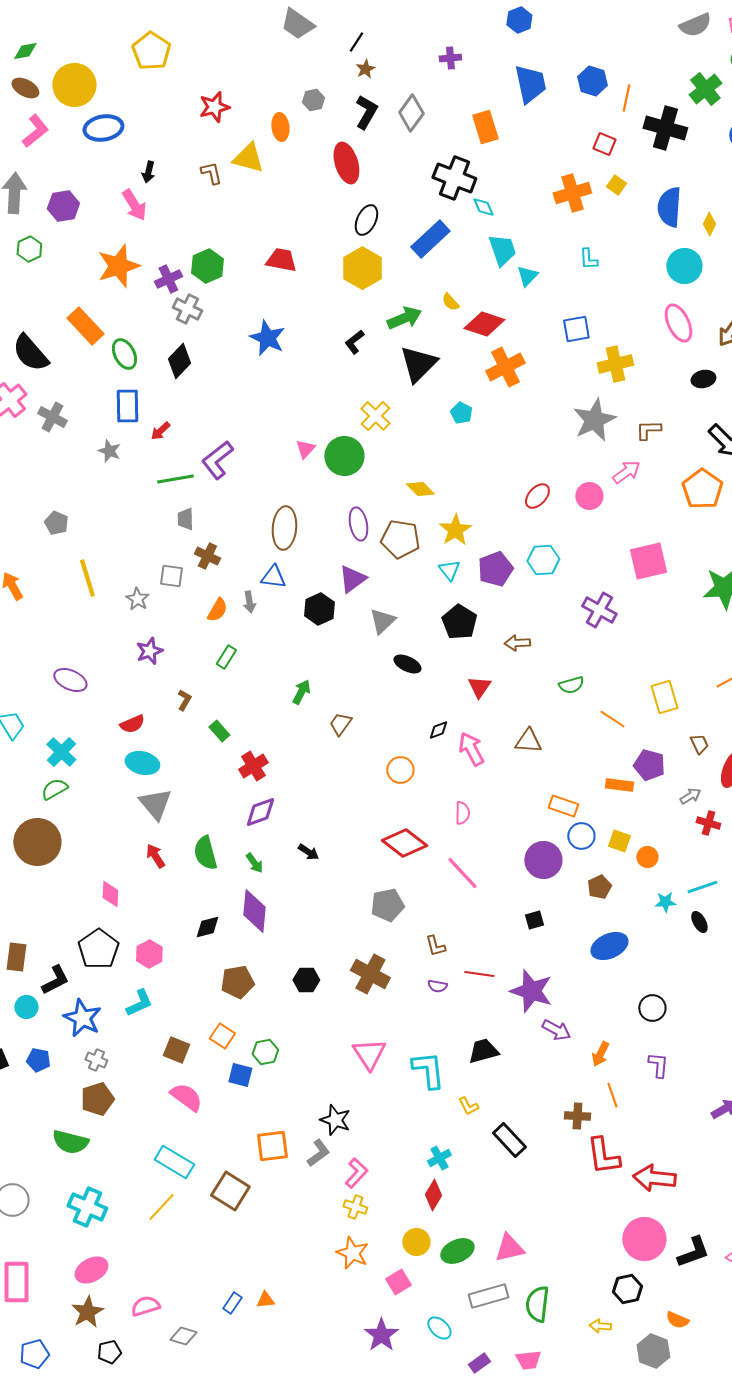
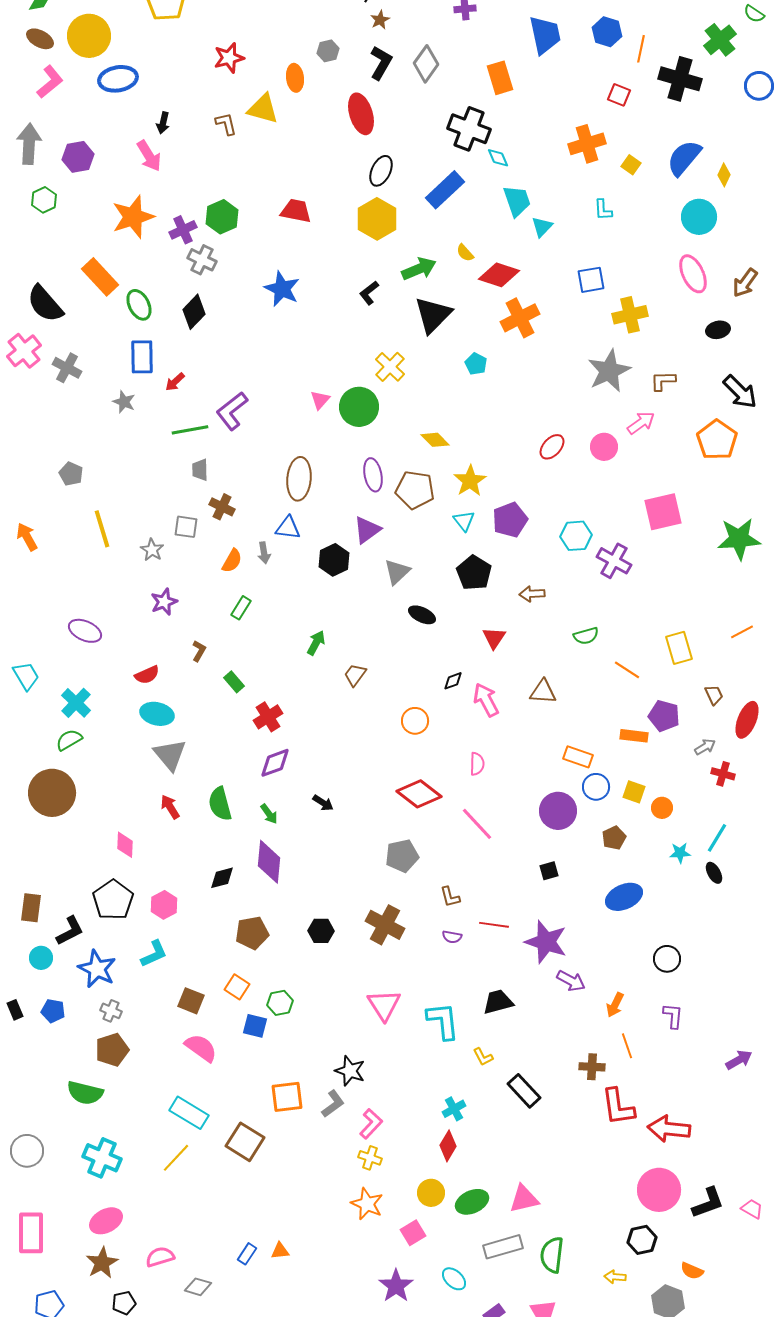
yellow square: (616, 185) -> (631, 165), moved
blue semicircle: (669, 207) -> (684, 158), turned 36
cyan hexagon: (543, 560) -> (576, 536), moved
cyan line: (702, 887) -> (717, 838), turned -40

